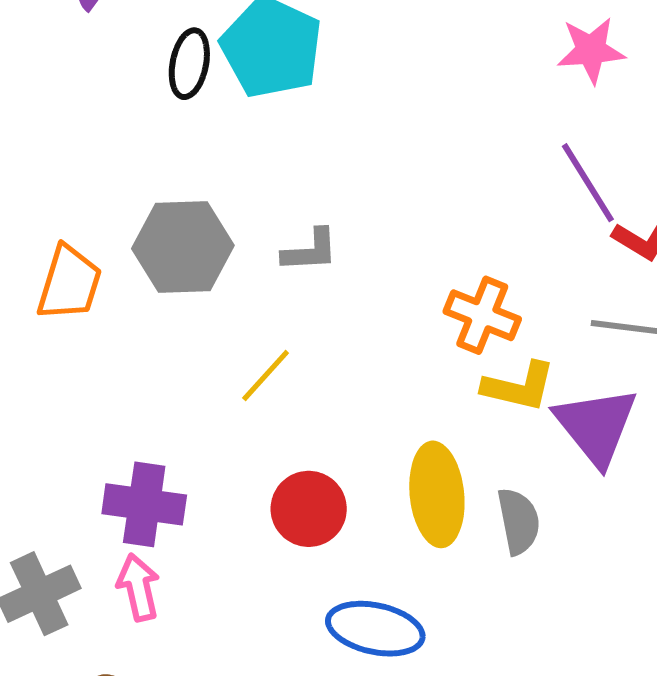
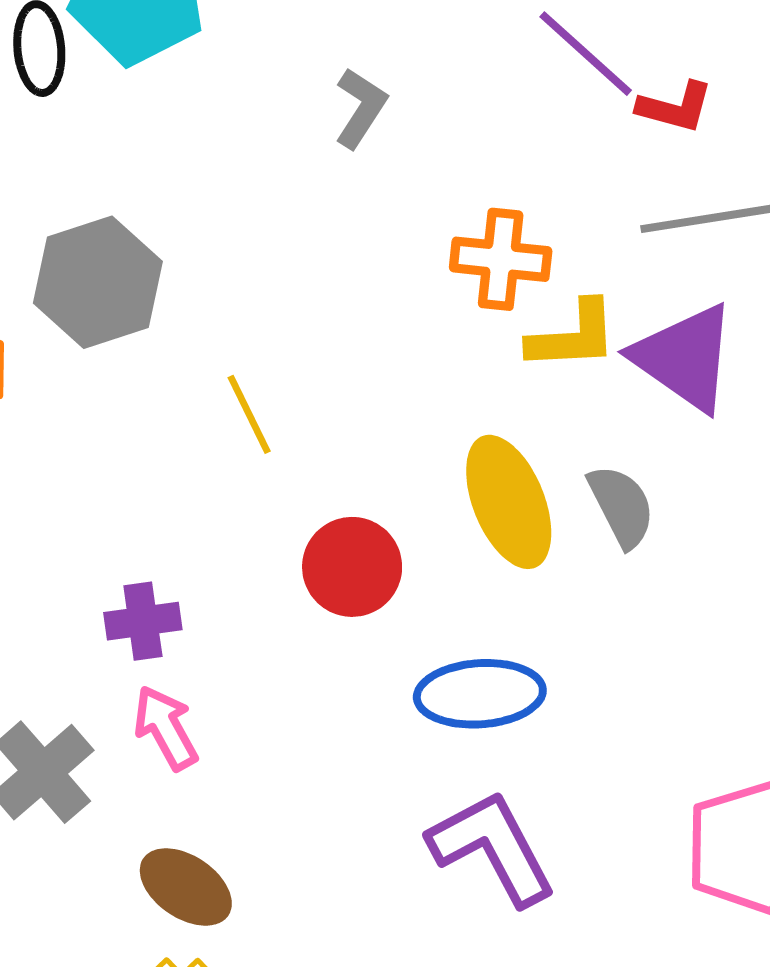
gray L-shape: (310, 251) -> (361, 108), moved, turned -38
yellow line: (266, 376) -> (249, 414), turned -52
purple cross: (144, 504) -> (143, 621), size x0.7

